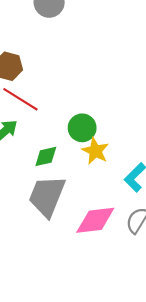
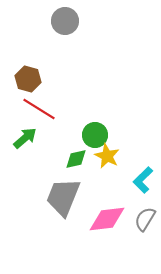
green diamond: (46, 156) -> (76, 159), moved

